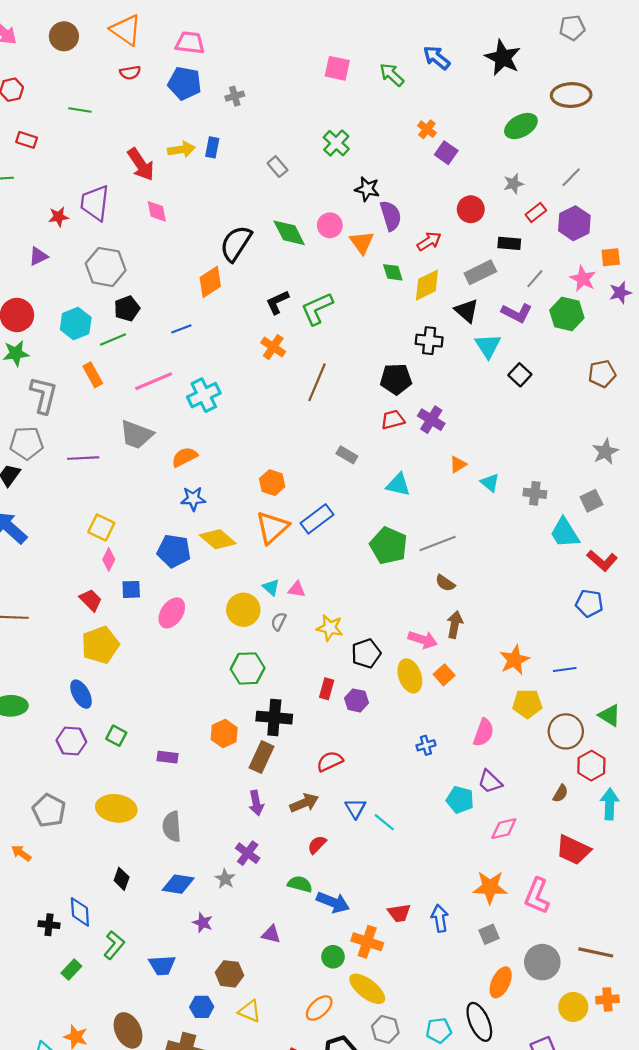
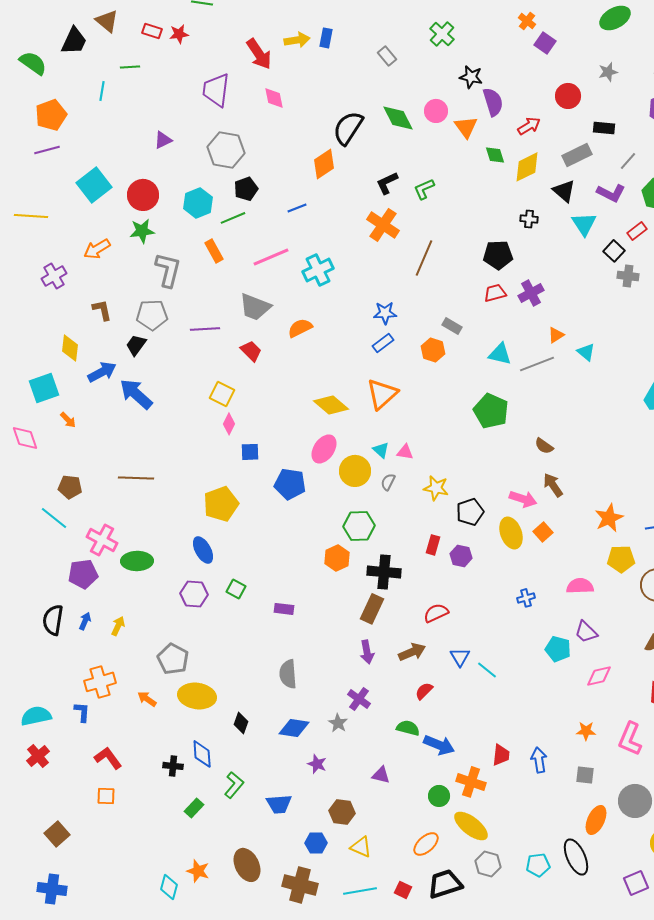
red rectangle: (536, 212) -> (637, 231), moved
red star: (59, 217) -> (179, 34), moved
green L-shape: (317, 309) -> (424, 189), size x0.7
black cross: (429, 341) -> (529, 219), size x0.7
orange cross: (273, 347) -> (383, 225), size x1.4
purple cross: (431, 420) -> (531, 293), turned 30
orange hexagon: (272, 483) -> (433, 350), moved
gray cross: (535, 493) -> (628, 276), moved
blue star: (193, 499) -> (385, 313), moved
blue rectangle: (317, 519) -> (383, 343), moved, size x0.7
gray line: (438, 544) -> (537, 364), moved
blue pentagon: (174, 551) -> (290, 484), moved
red trapezoid: (91, 600) -> (251, 351), moved
pink ellipse: (172, 613) -> (324, 449), moved
brown arrow: (455, 625) -> (553, 485), turned -45
pink semicircle: (484, 733) -> (580, 586), turned -112
orange hexagon: (224, 734) -> (337, 558), moved
yellow ellipse: (116, 808) -> (197, 696), moved
orange star: (490, 887) -> (586, 731), size x0.6
red trapezoid: (399, 913) -> (501, 755), turned -75
gray square: (489, 934) -> (585, 775), turned 30

